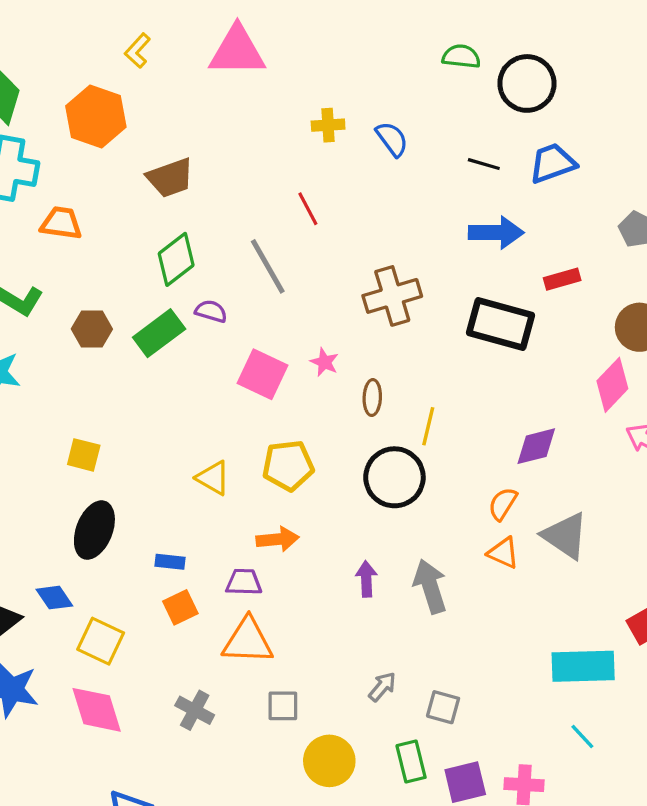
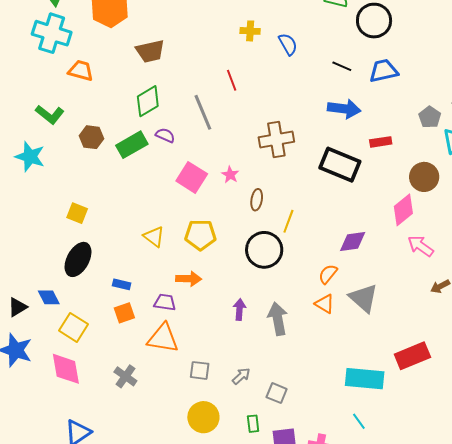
gray square: (283, 706) -> (200, 370), moved
green rectangle: (411, 762) -> (253, 424), size x0.7

